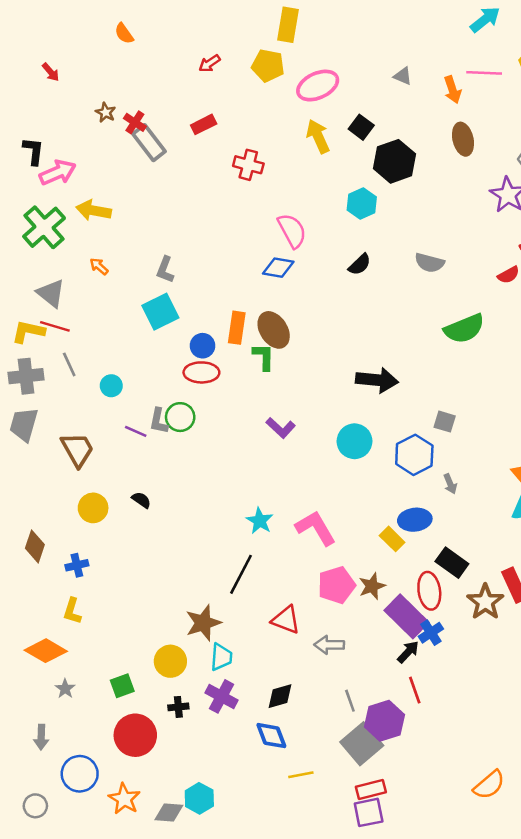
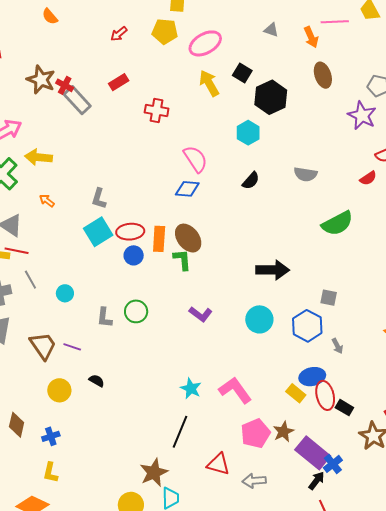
brown star: (106, 112) -> (41, 80), size x1.8
red ellipse: (201, 372) -> (130, 232), moved
green circle: (180, 417) -> (136, 311), moved
purple line: (136, 431) -> (72, 347), moved
black rectangle: (452, 563) -> (344, 408), size x0.7
red ellipse: (429, 591) -> (325, 395), moved

